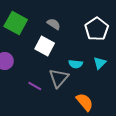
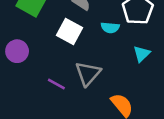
cyan semicircle: (76, 64) -> (110, 28), moved

